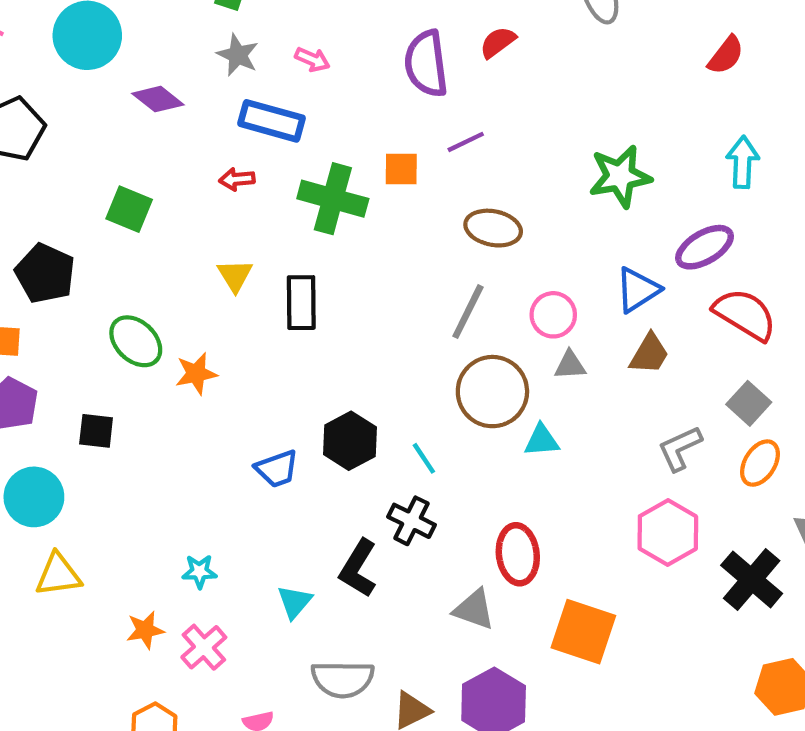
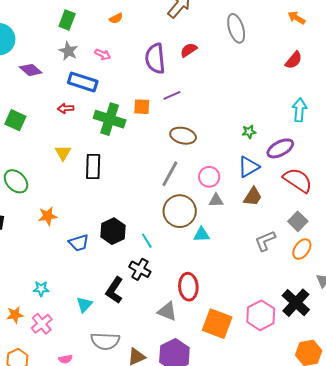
green star: (620, 176) -> (249, 132), moved, size x0.5
orange star: (196, 374) -> (48, 216), moved
pink hexagon: (668, 533) -> (261, 315), moved

